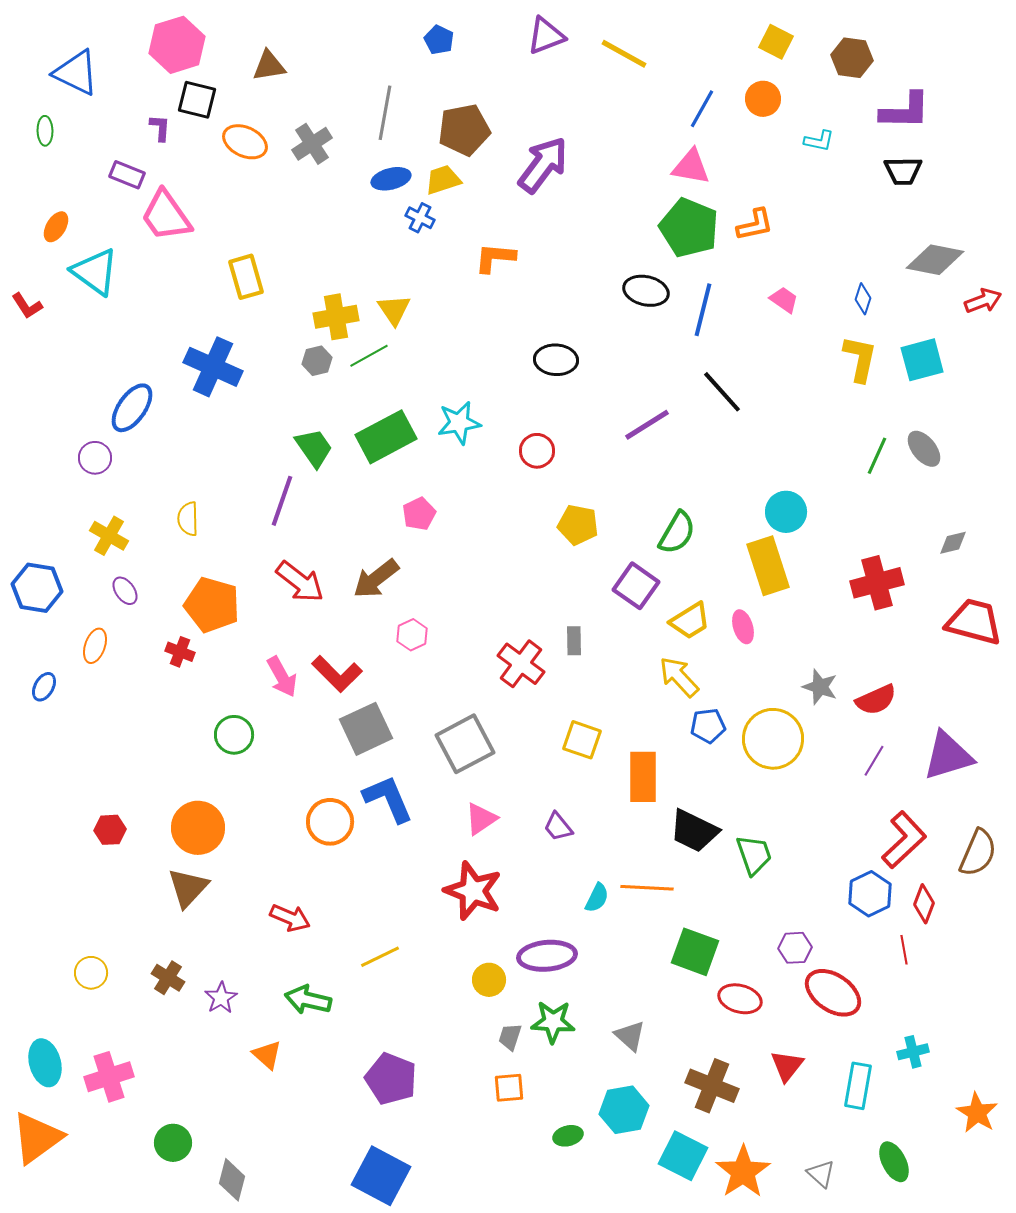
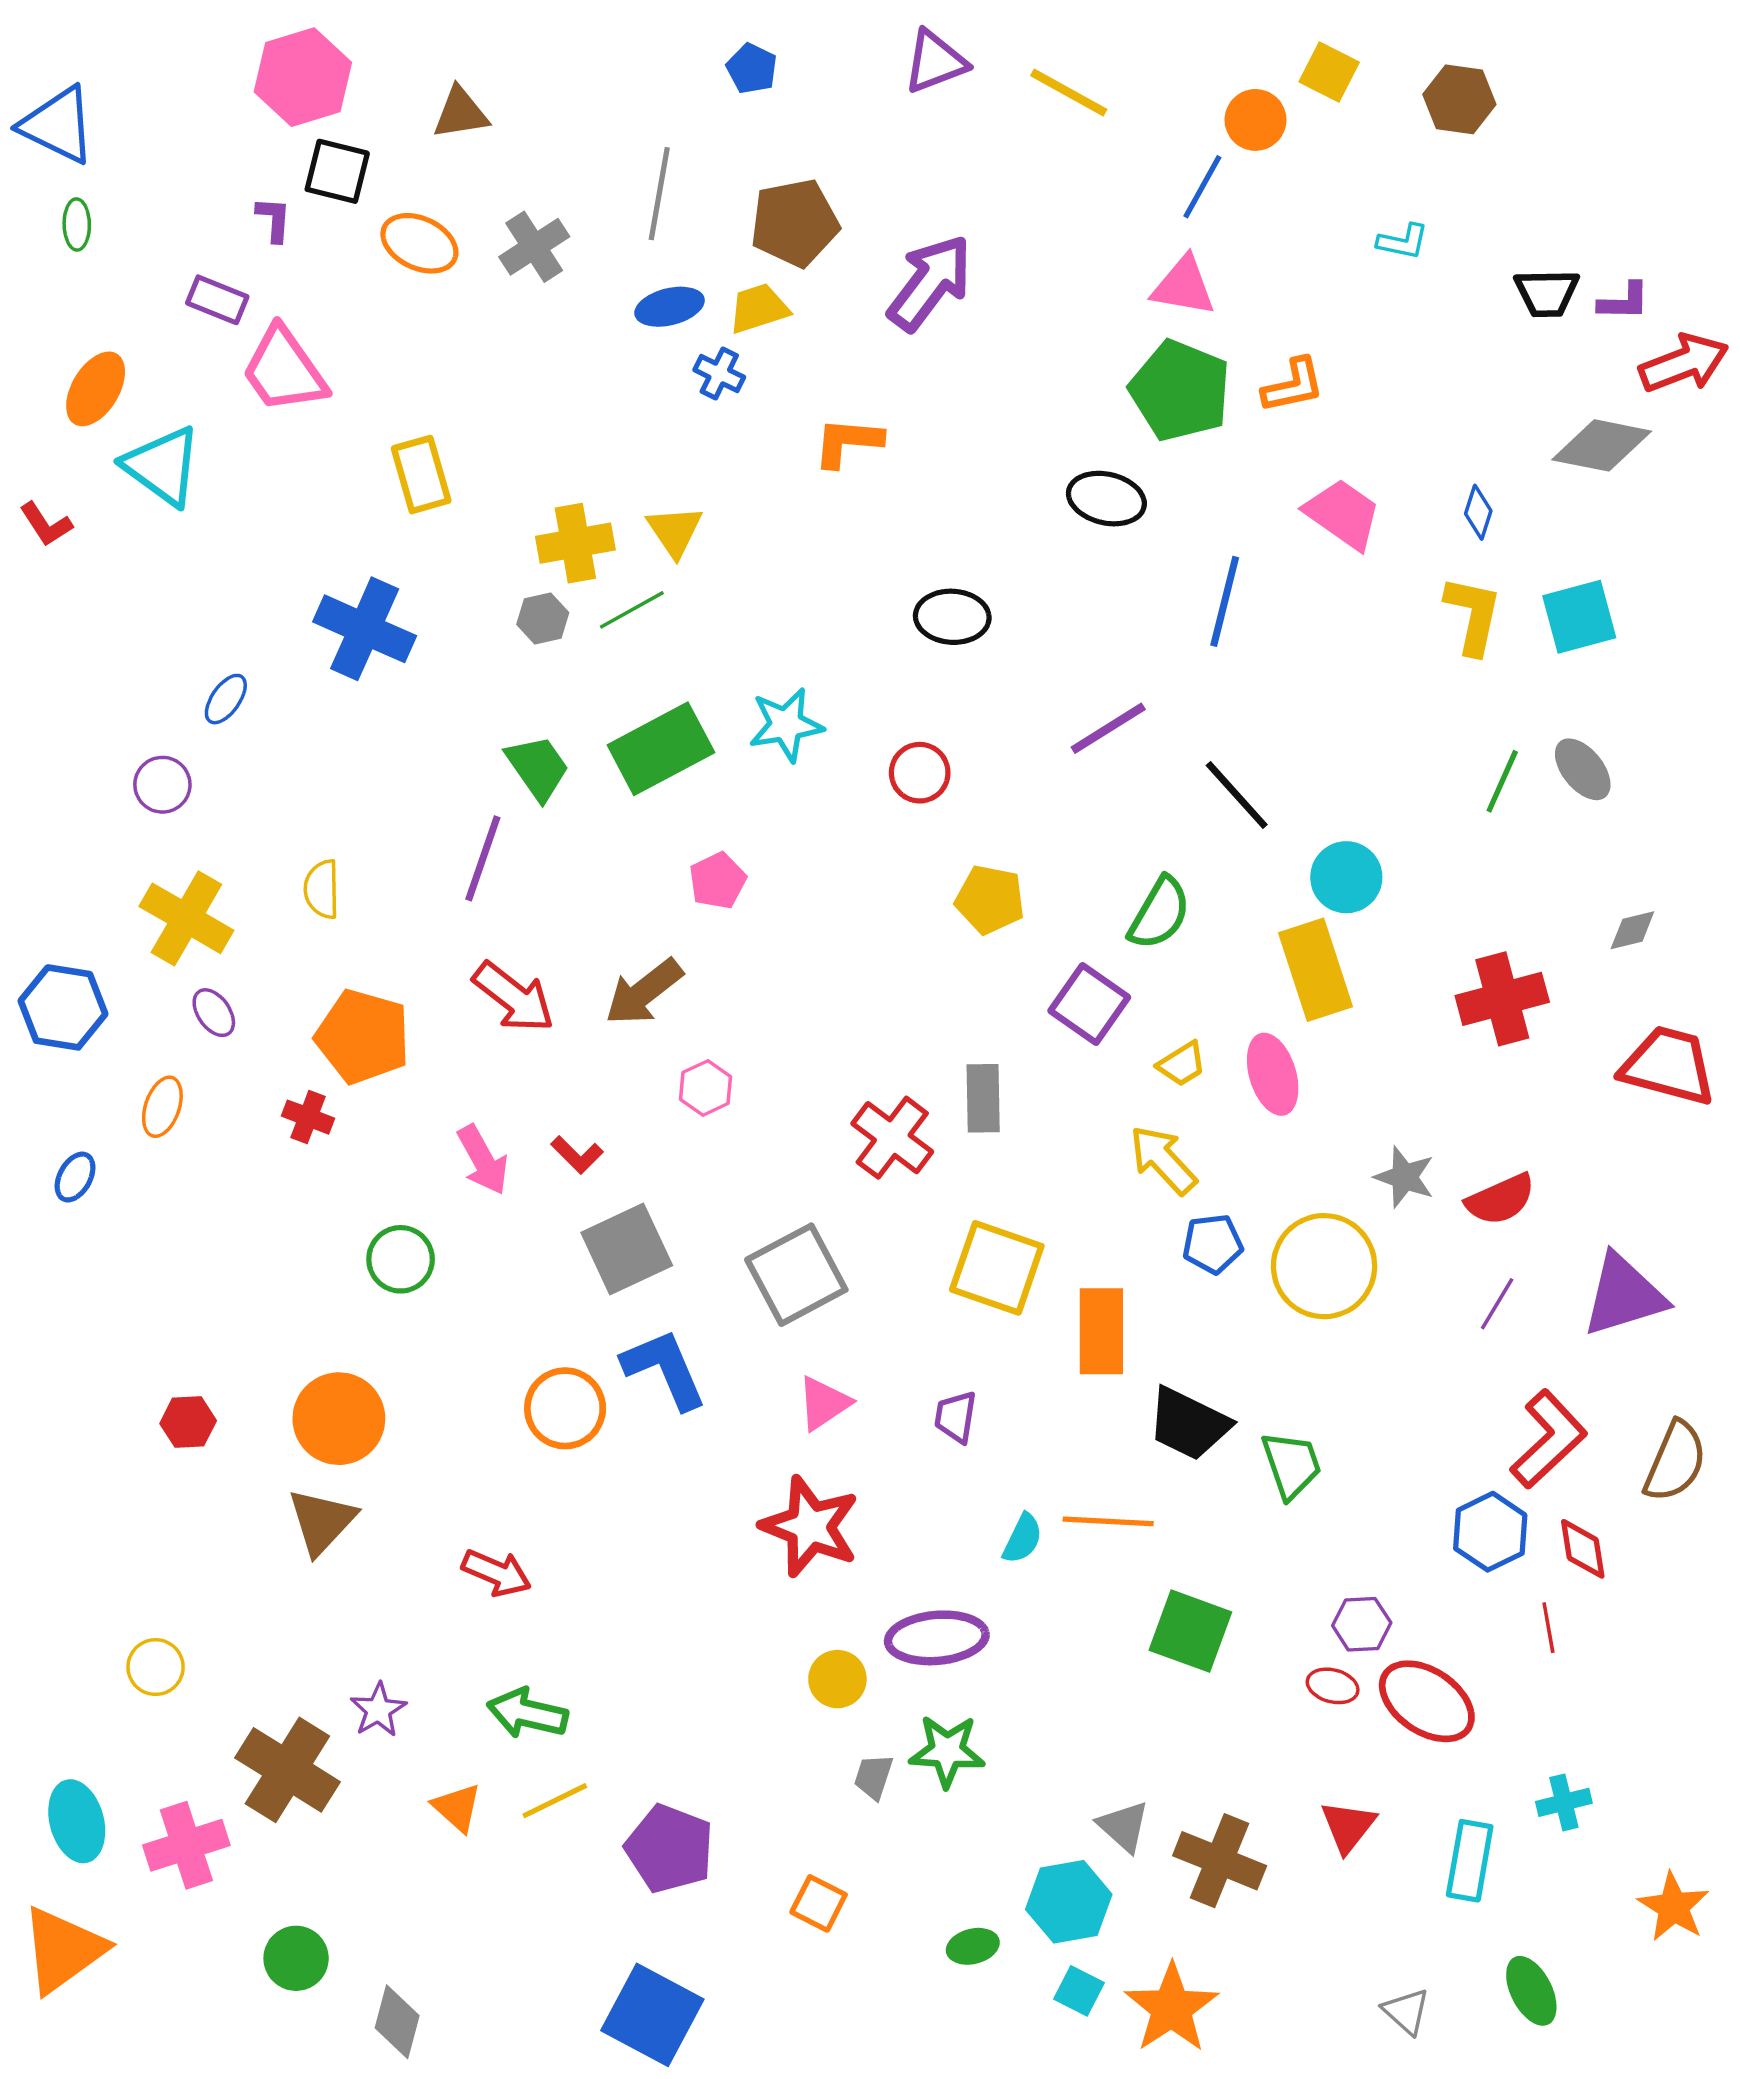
blue triangle: (76, 73) -> (58, 125), moved
orange circle: (763, 99) -> (1255, 120), moved
purple L-shape: (905, 111) -> (1624, 302), moved, size x0.6
orange ellipse: (56, 227) -> (96, 389), size x1.4
pink trapezoid: (784, 300) -> (1343, 514), size x1.6
red arrow: (983, 301) -> (1684, 363), moved, size x1.4
blue line: (703, 310) -> (1225, 601), moved
black line: (722, 392) -> (1237, 795), moved
blue ellipse: (132, 408) -> (226, 699), size x0.6
yellow cross: (109, 536) -> (186, 918), size x1.4
yellow trapezoid: (690, 621) -> (1182, 1064), size x0.7
pink ellipse: (743, 627) -> (1273, 1074), size x1.4
gray rectangle: (574, 641) -> (983, 1098), size x1.4
red L-shape: (337, 674) -> (577, 1155), size x0.6
yellow square: (582, 740) -> (997, 1268), size x1.4
purple trapezoid: (558, 827) -> (956, 1417), turned 48
red diamond: (924, 904) -> (1583, 1549), turned -30
yellow line: (380, 957) -> (555, 1801), moved
brown cross: (168, 978) -> (287, 1770), moved, size x1.8
red ellipse: (740, 999) -> (1333, 1686), moved, size x0.7
gray triangle: (630, 1036) -> (1124, 1826), moved
orange square: (509, 1088) -> (819, 1903), moved, turned 32
cyan square: (683, 1156) -> (1079, 1991), moved, size x0.6
orange star: (743, 1172) -> (1172, 2008), moved

